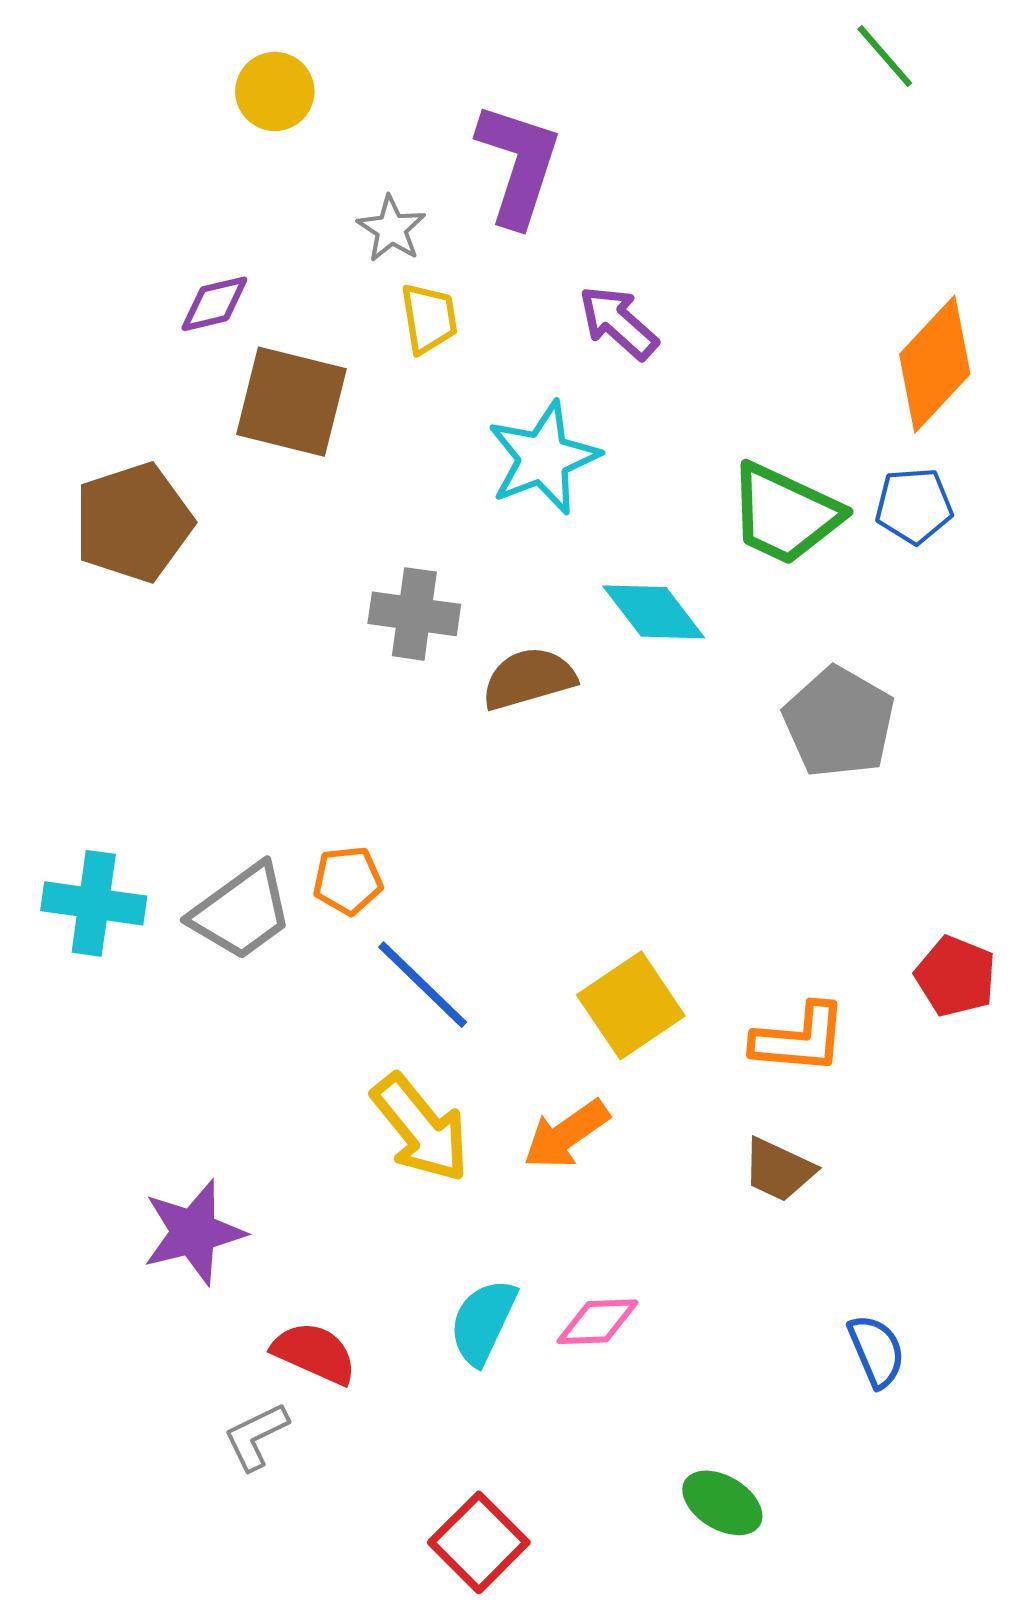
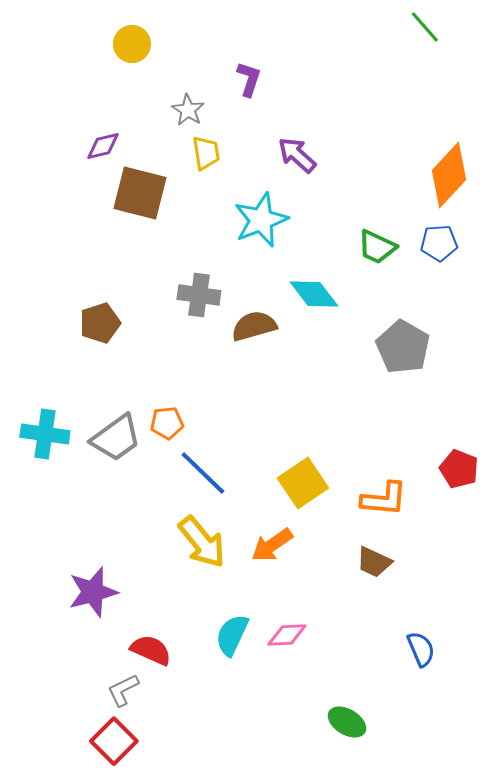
purple L-shape: (518, 164) -> (249, 79), size x0.6
green trapezoid: (785, 514) -> (377, 247), size x0.7
brown pentagon: (133, 522) -> (100, 323), moved, size x0.7
red square: (479, 1542) -> (114, 741), moved

